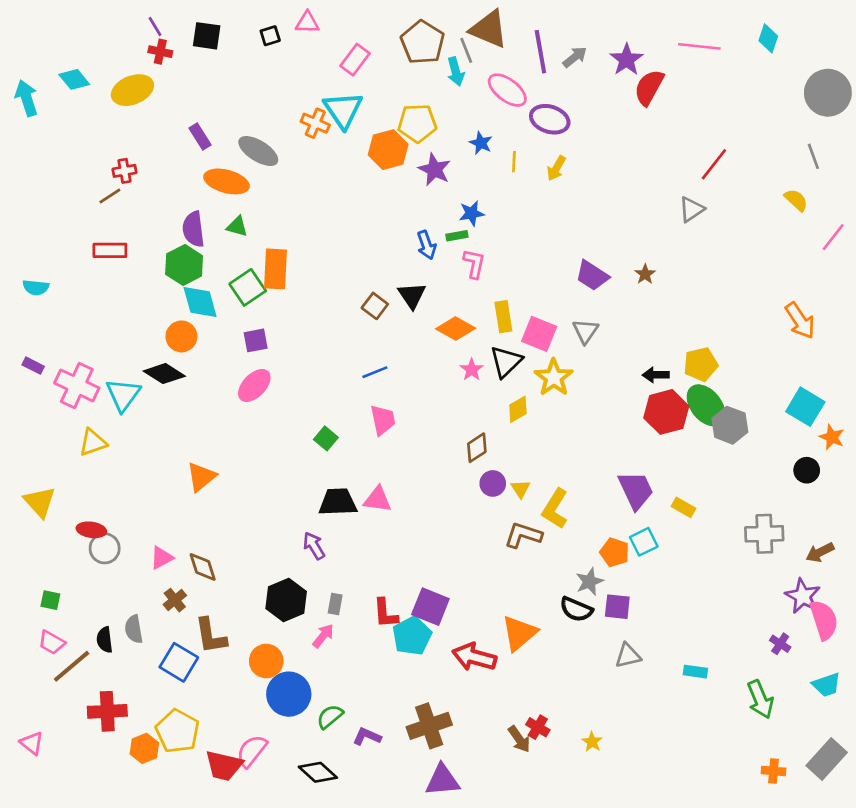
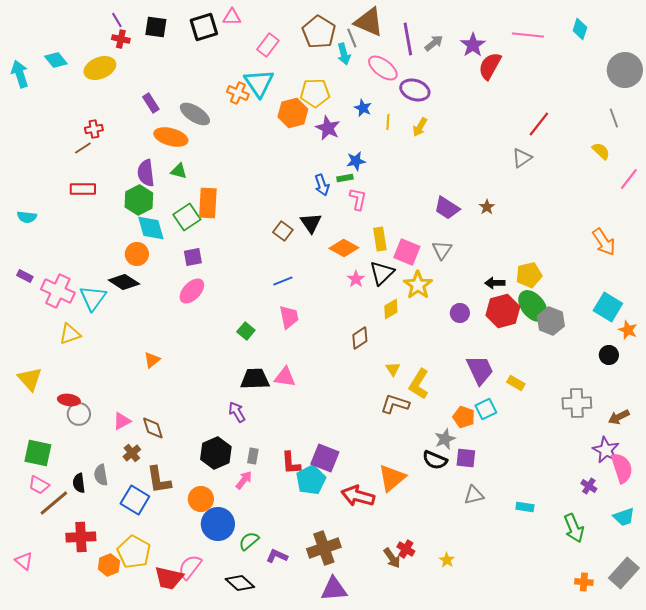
black square: (270, 36) -> (204, 27), size x1.8
orange triangle: (201, 477) -> (152, 360), size x0.7
purple circle: (493, 483) -> (460, 313), moved
green square: (50, 600) -> (38, 453), size x1.8

